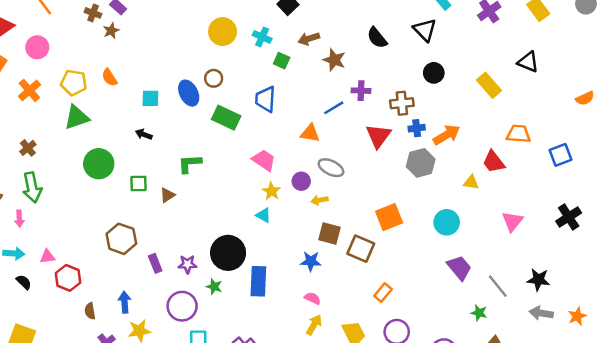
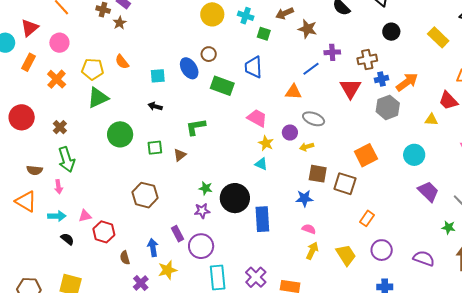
purple rectangle: (155, 263) -> (177, 234), moved
green star: (214, 287) -> (206, 188), moved

